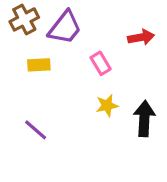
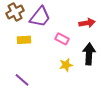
pink rectangle: (101, 63) -> (62, 39), turned -32
black arrow: (144, 118) -> (89, 54), moved

